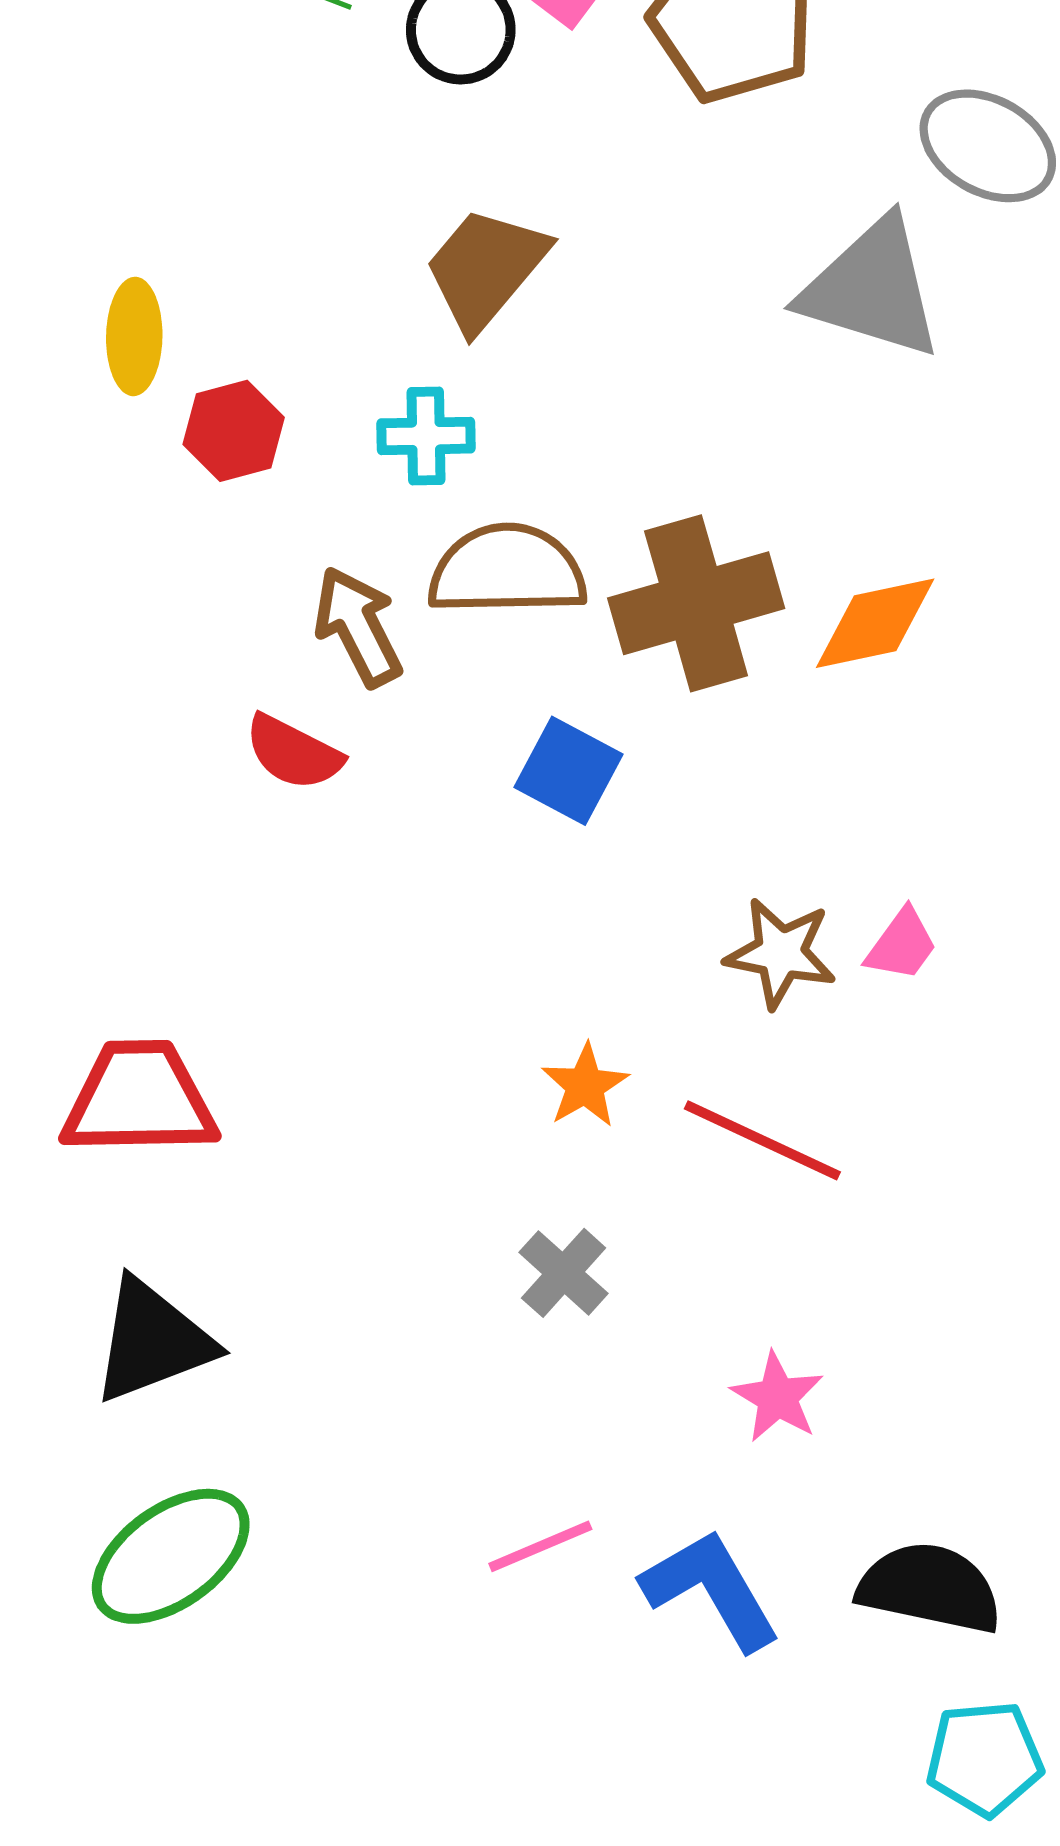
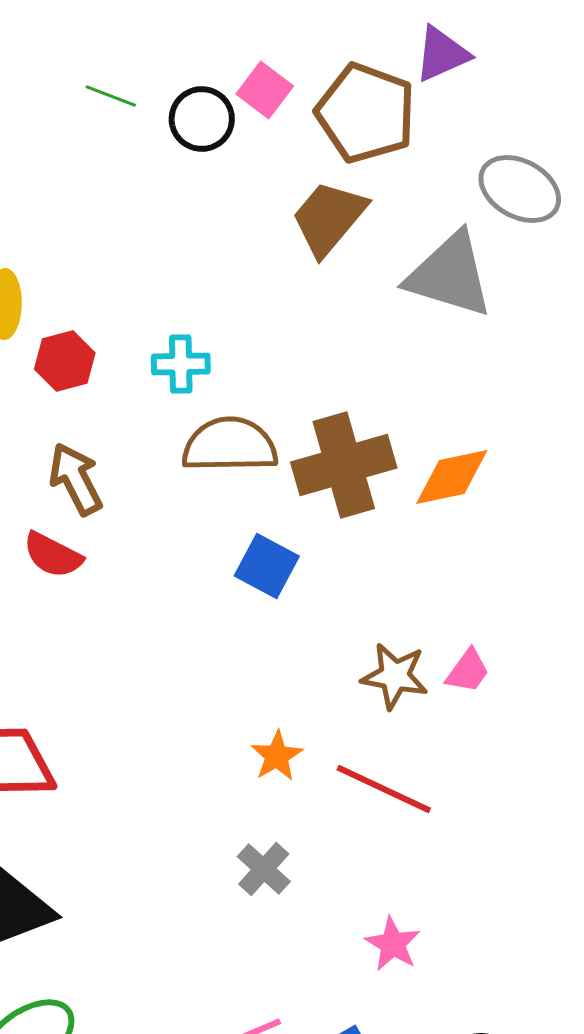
brown trapezoid: (486, 269) -> (329, 218), moved
brown arrow: (358, 627) -> (76, 479), moved
red semicircle: (293, 753) -> (53, 555), moved

